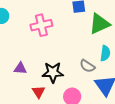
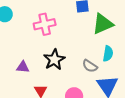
black star: (53, 72) -> (54, 60), moved, turned -30

